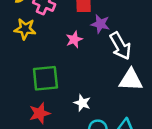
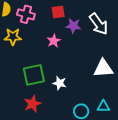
white arrow: (120, 46) -> (99, 24), moved
white star: (82, 103) -> (60, 83), moved

